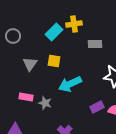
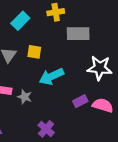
cyan rectangle: (54, 32) -> (20, 21), moved
gray rectangle: (95, 44) -> (78, 34), size x1.5

